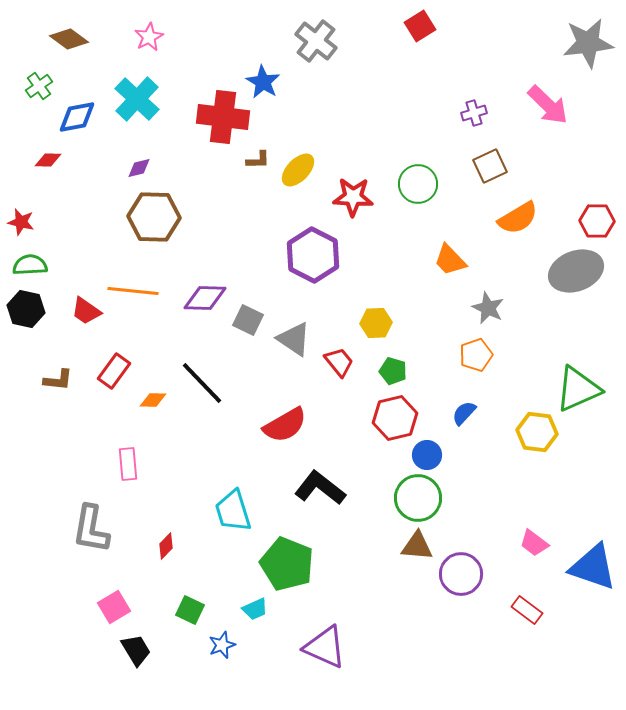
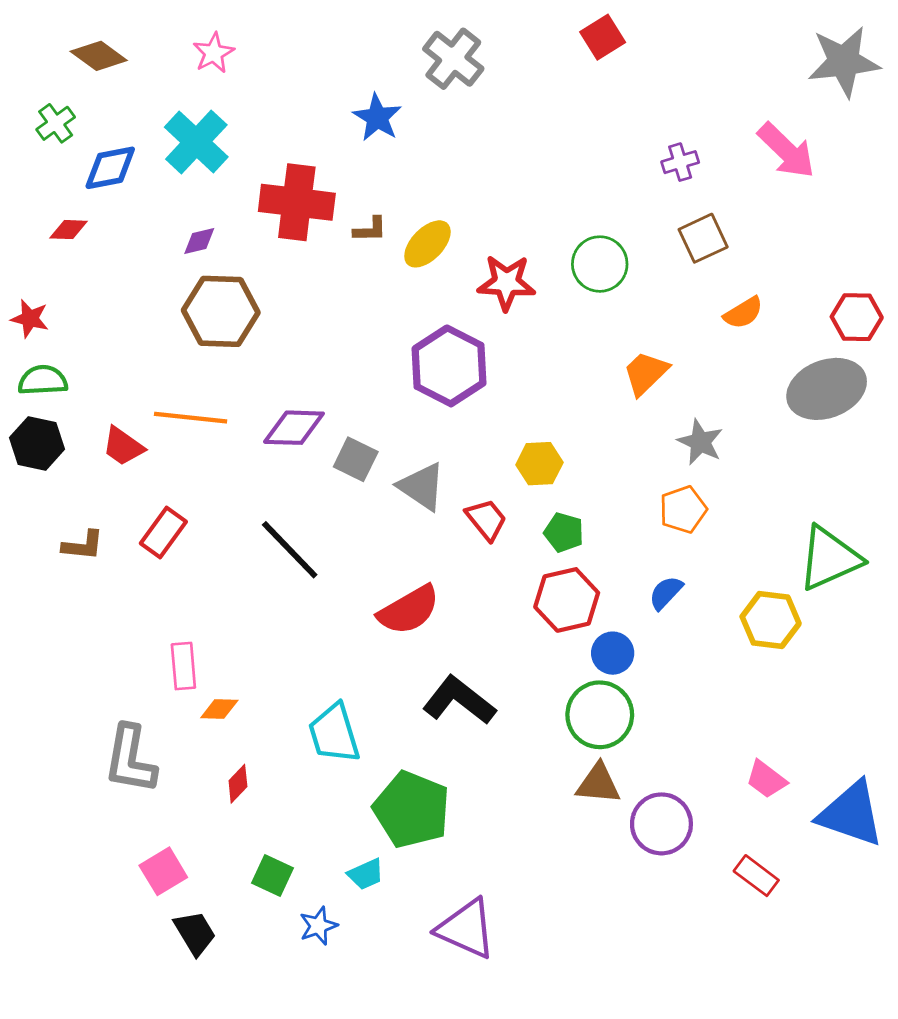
red cross: (223, 117) -> (297, 202), moved
orange semicircle: (518, 218) -> (743, 313), size x0.7
orange trapezoid: (450, 260) -> (646, 373), turned 90
orange diamond: (153, 400) -> (219, 709), moved

